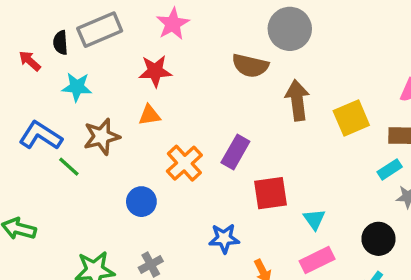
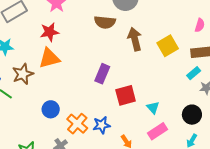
orange triangle: (149, 115) -> (49, 58), size x1.6
orange cross: (184, 163) -> (77, 124), moved

